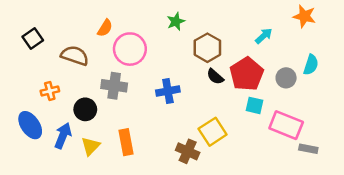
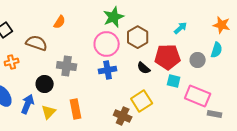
orange star: (304, 16) -> (222, 25), moved
green star: (176, 21) -> (114, 17), size x1.5
pink circle: (130, 49) -> (107, 44), moved
red pentagon: (247, 74) -> (168, 57), turned 30
black semicircle: (215, 77) -> (144, 68), moved
orange cross: (50, 91) -> (12, 62), moved

